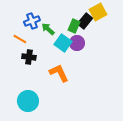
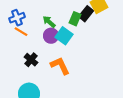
blue cross: (32, 21) -> (17, 18), moved
purple circle: (77, 43) -> (51, 36), moved
black cross: (29, 57) -> (31, 60), moved, turned 32

